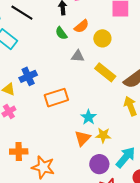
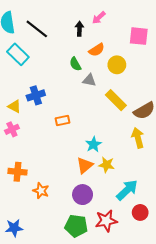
green semicircle: (61, 33) -> (75, 64), moved
orange rectangle: (56, 98) -> (63, 120), size x0.6
purple circle: (99, 164) -> (83, 195), moved
orange star: (43, 167) -> (41, 191), size x0.7

